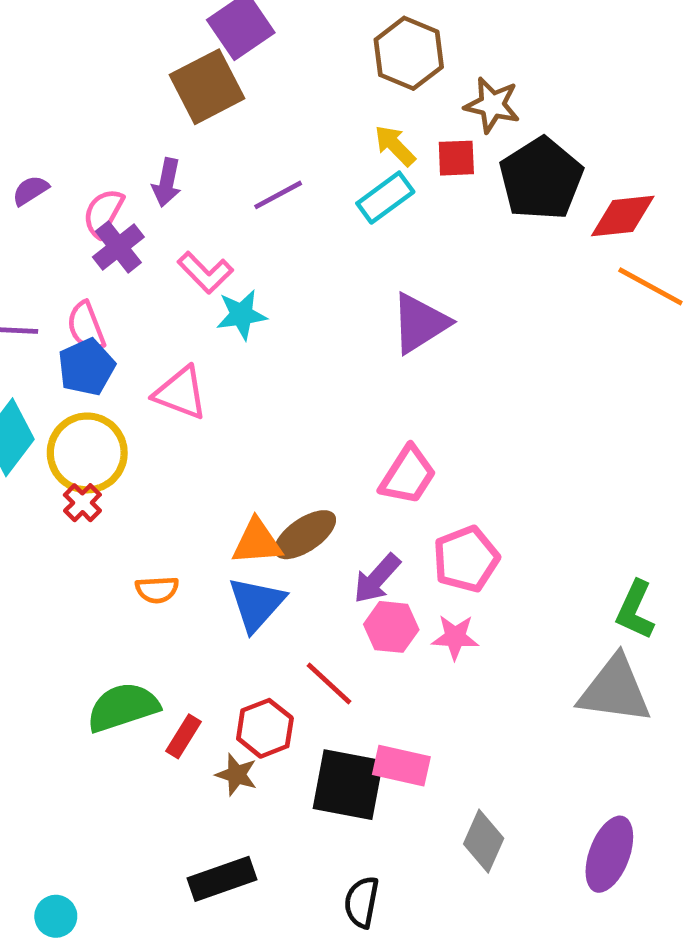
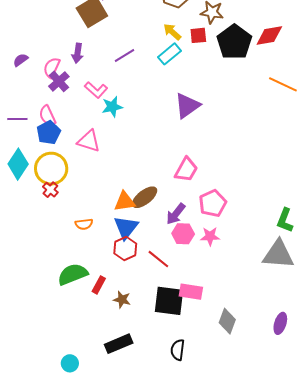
red diamond: (623, 216) -> (269, 36), moved
red hexagon: (265, 728) -> (125, 249), moved
purple ellipse: (609, 854) -> (280, 323), size x0.7
cyan circle: (56, 916) -> (70, 363), moved

